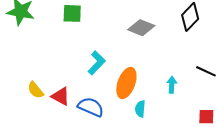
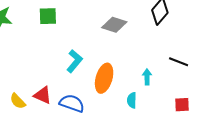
yellow semicircle: (36, 90) -> (18, 101), moved
cyan semicircle: (140, 109) -> (132, 100), moved

